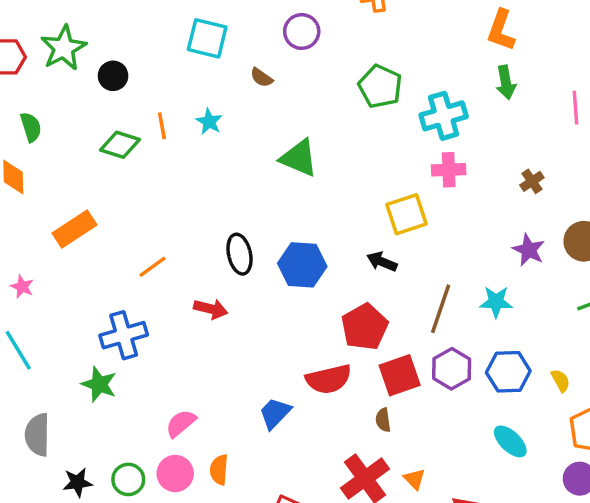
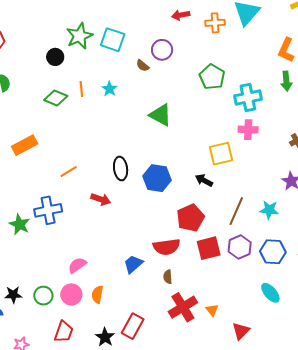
purple circle: (302, 32) -> (162, 50), moved
green star: (64, 48) -> (79, 36), moved
green star: (99, 384) -> (20, 224), moved
brown semicircle: (383, 420) -> (168, 277), moved

